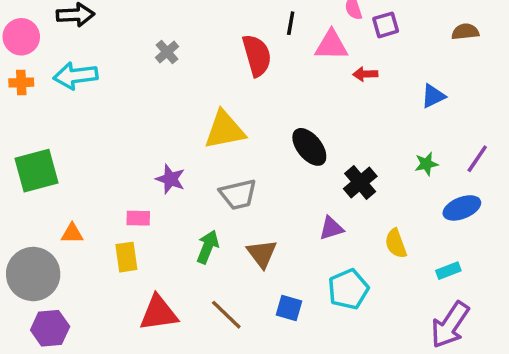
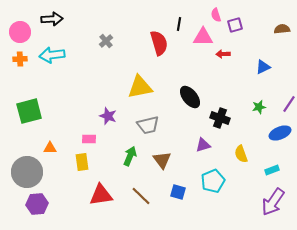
black cross: (360, 183) -> (220, 118), turned -30

